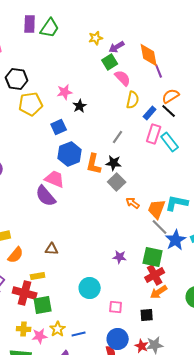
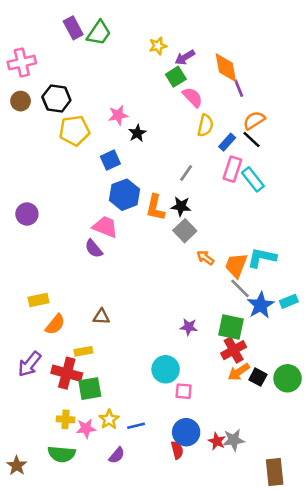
purple rectangle: (30, 24) -> (73, 28), turned -30
purple semicircle: (46, 196) -> (94, 249), size x0.7
cyan circle: (90, 288) -> (166, 369), moved
black square: (147, 315) -> (258, 377), moved, turned 32

